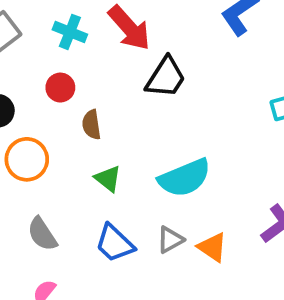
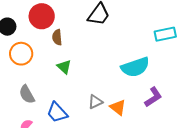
red circle: (60, 88) -> (42, 16), size x1.6
cyan semicircle: (185, 178) -> (135, 67), moved
blue trapezoid: (115, 243) -> (57, 112), moved

